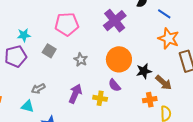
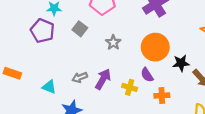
purple pentagon: (16, 56) -> (42, 31), turned 30
gray arrow: (38, 89) -> (80, 77), moved
orange cross: (150, 100) -> (162, 96), moved

